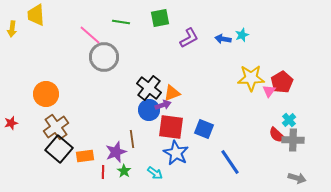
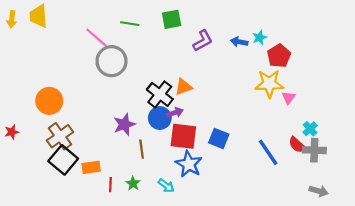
yellow arrow: (12, 29) -> (12, 19), moved
red pentagon: (282, 82) -> (279, 56), moved
orange triangle: (172, 93) -> (183, 87), moved
purple star: (116, 152) -> (124, 124), moved
blue line: (230, 162) -> (268, 152), moved

